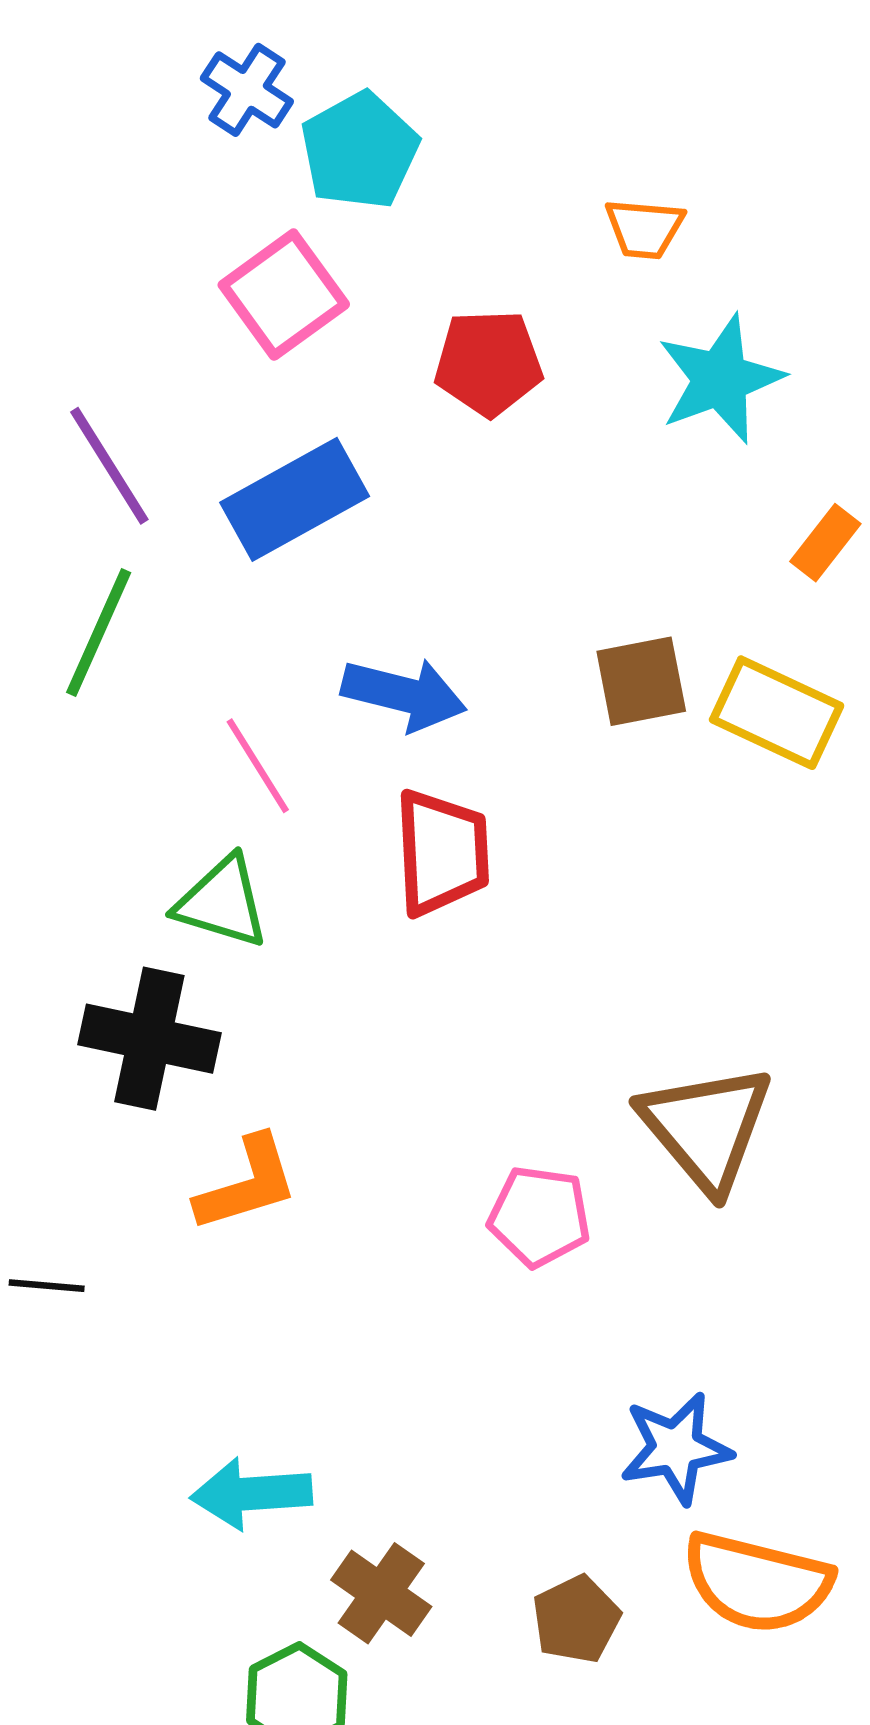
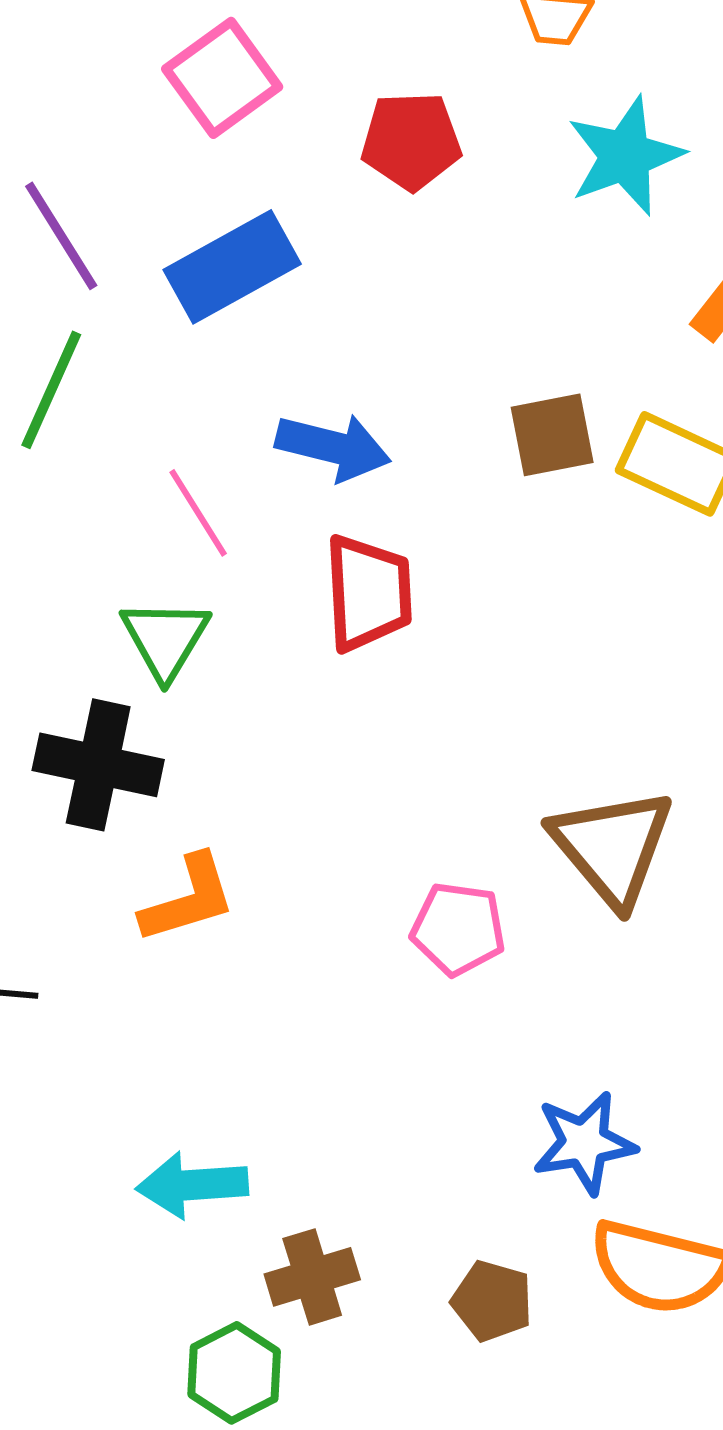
green triangle: (222, 902) -> (165, 639), turned 44
brown cross: (381, 1593) -> (312, 1277), turned 38
brown pentagon: (576, 1619) -> (492, 1301), turned -30

